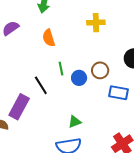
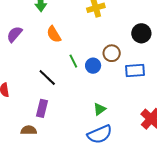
black line: (41, 85) -> (47, 77), moved
purple rectangle: (19, 107) -> (42, 108), size x0.7

